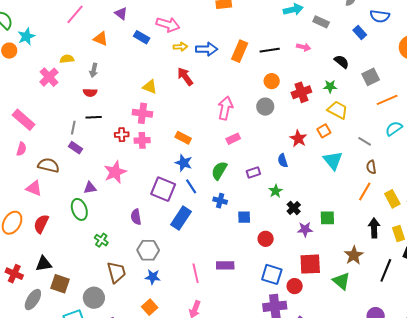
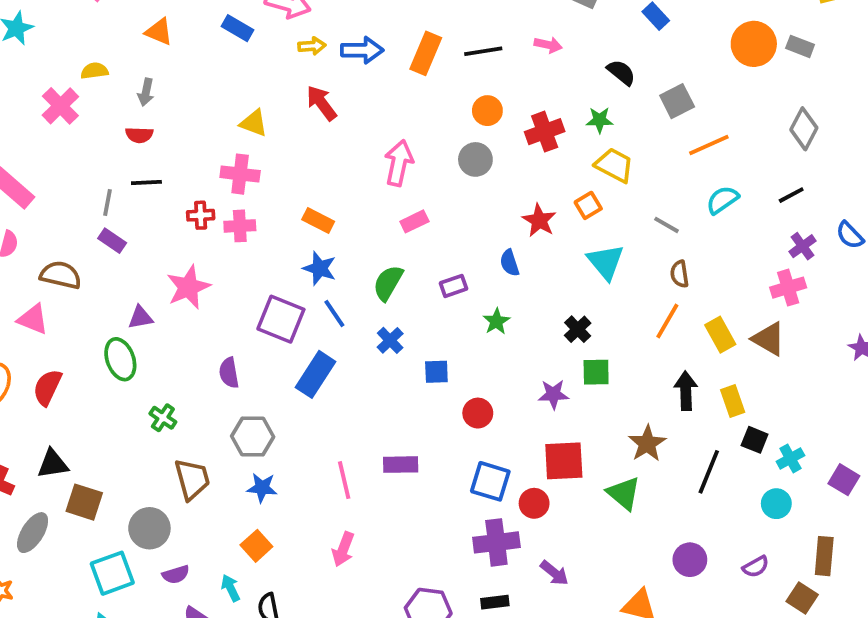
blue cross: (220, 201) -> (390, 340), turned 32
black cross: (294, 208) -> (578, 329), moved

